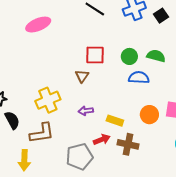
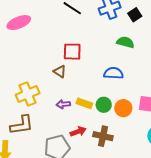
green circle: (129, 56) -> (104, 105), moved
green semicircle: (156, 56) -> (125, 42), moved
brown triangle: (82, 76) -> (60, 71), turned -32
yellow rectangle: (115, 121) -> (84, 103), moved

